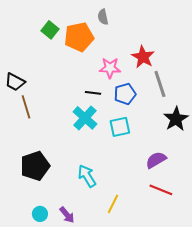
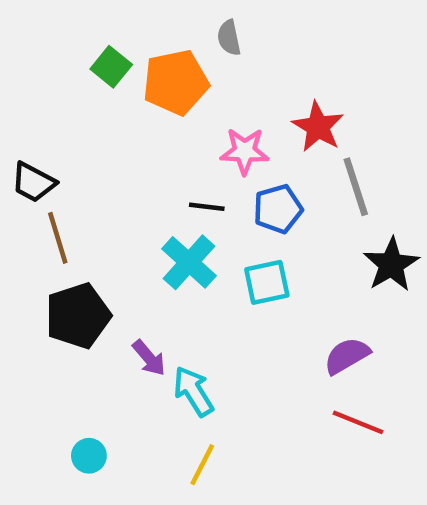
black pentagon: (35, 166) -> (78, 316), moved
yellow line: (113, 204) -> (202, 465), moved
cyan circle: (40, 214) -> (89, 456), moved
purple arrow: (67, 215) -> (149, 358), moved

